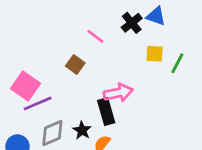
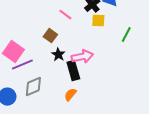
yellow square: (155, 54) -> (98, 21), moved
black star: (82, 130) -> (58, 55), moved

